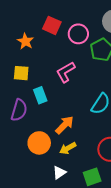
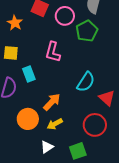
pink L-shape: (66, 72) -> (53, 52), turned -45

